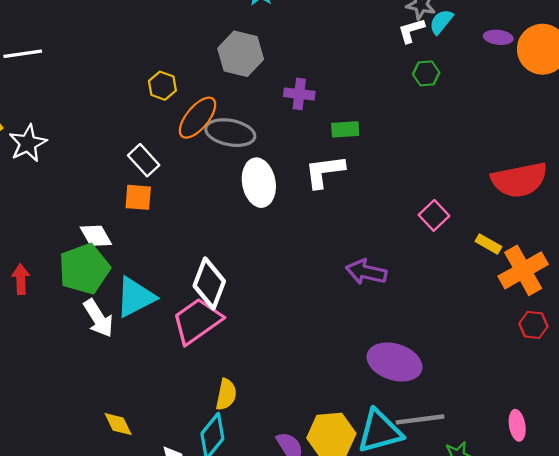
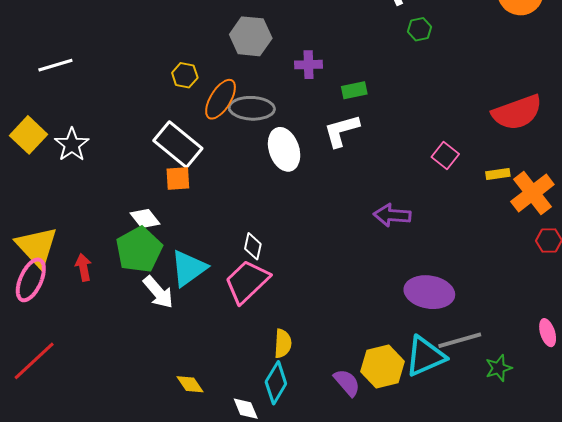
white rectangle: (144, 160) -> (178, 145), size x1.6
yellow rectangle: (488, 244) -> (498, 174), turned -30
white diamond: (209, 284) -> (253, 246), size x0.6

